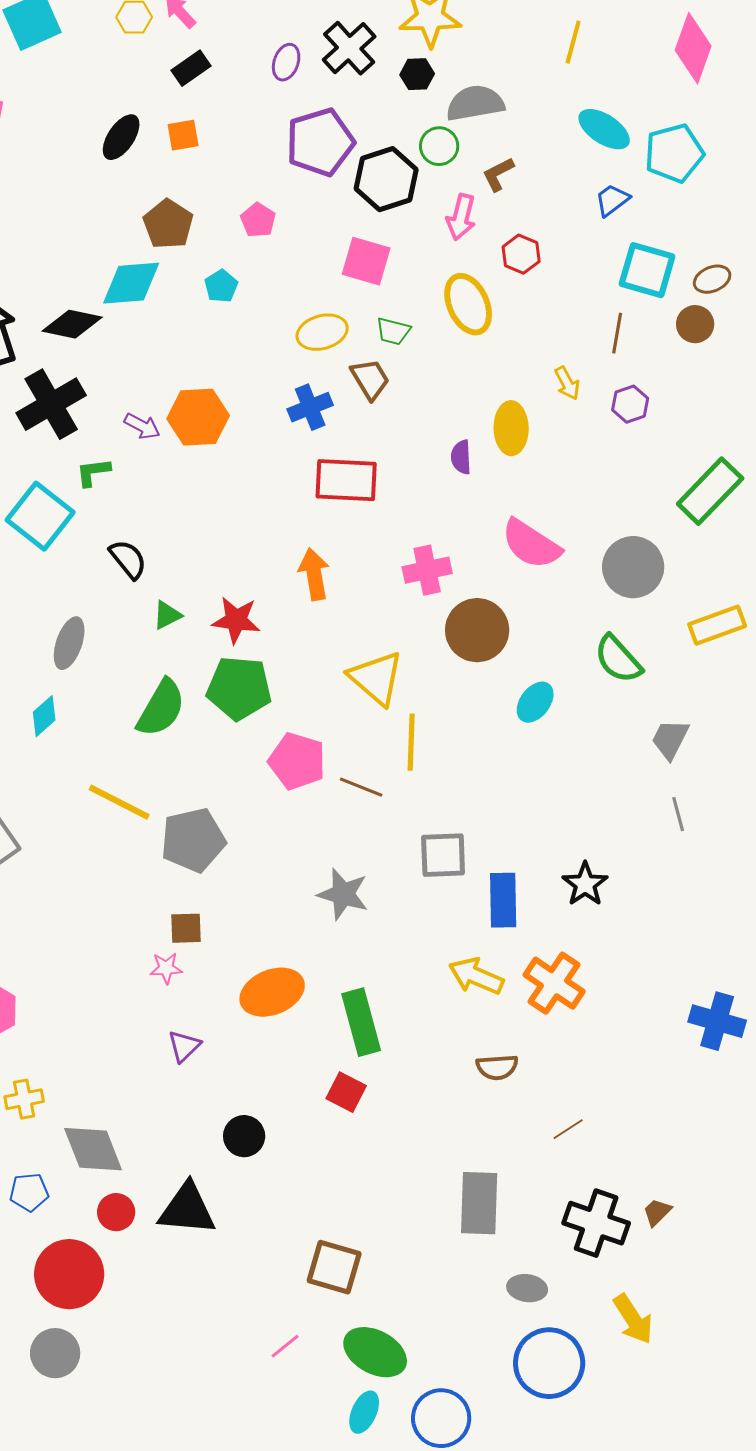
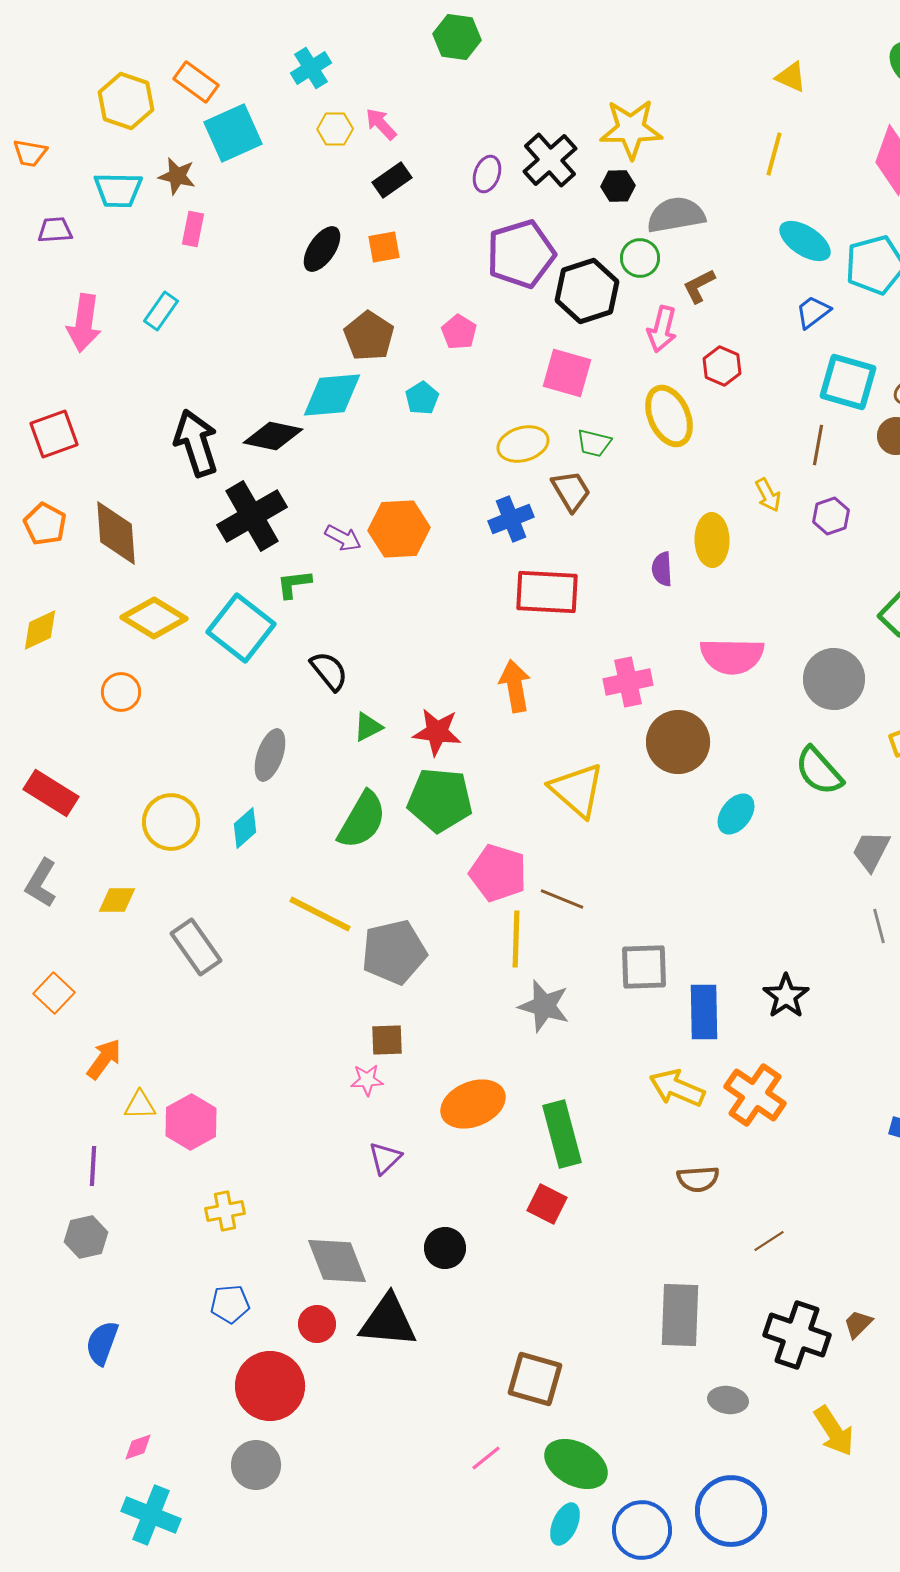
pink semicircle: (531, 544) -> (732, 656), turned -32
yellow line: (411, 742) -> (516, 939), moved
gray diamond: (93, 1149) -> (337, 1261), moved
blue circle: (549, 1363) -> (731, 1511), moved

